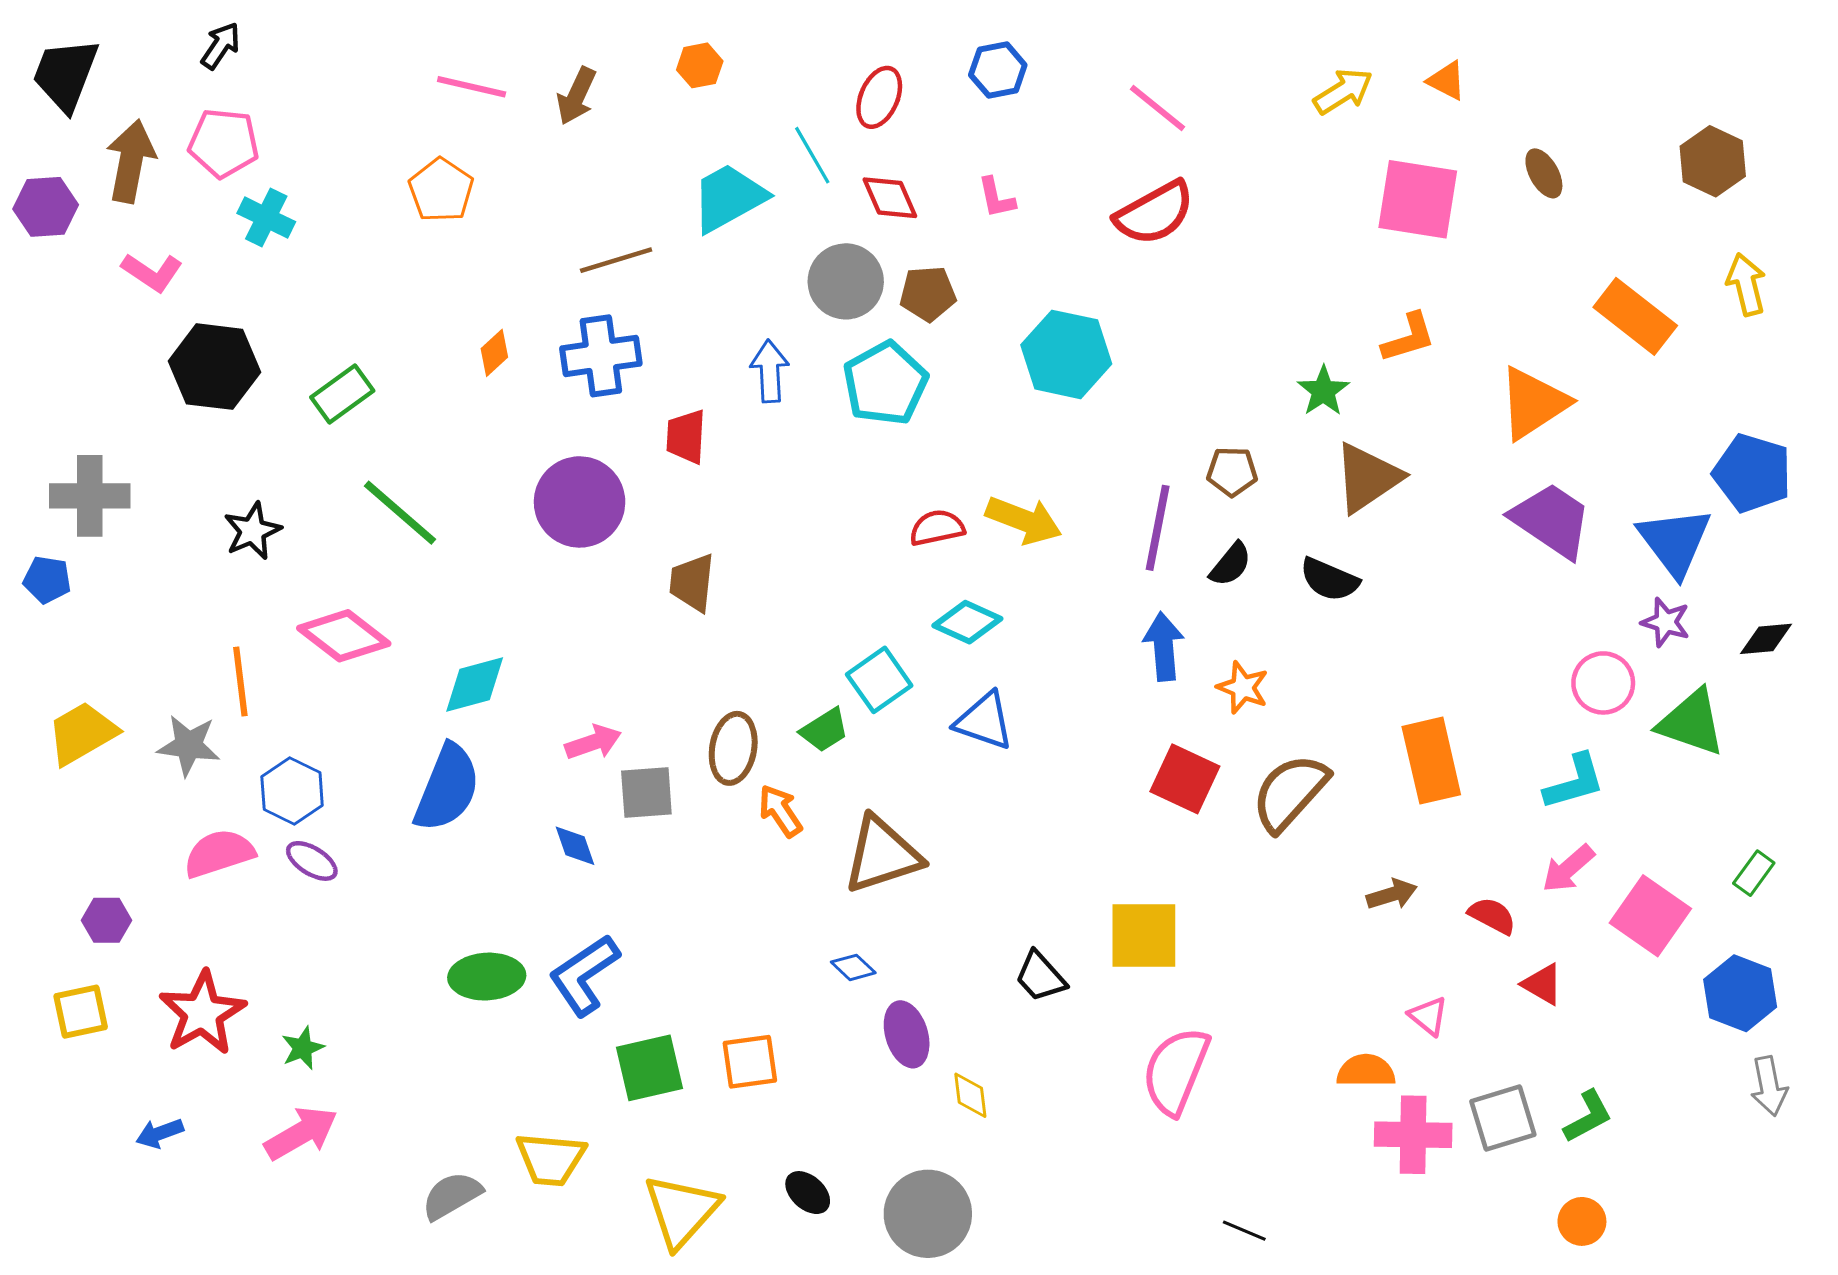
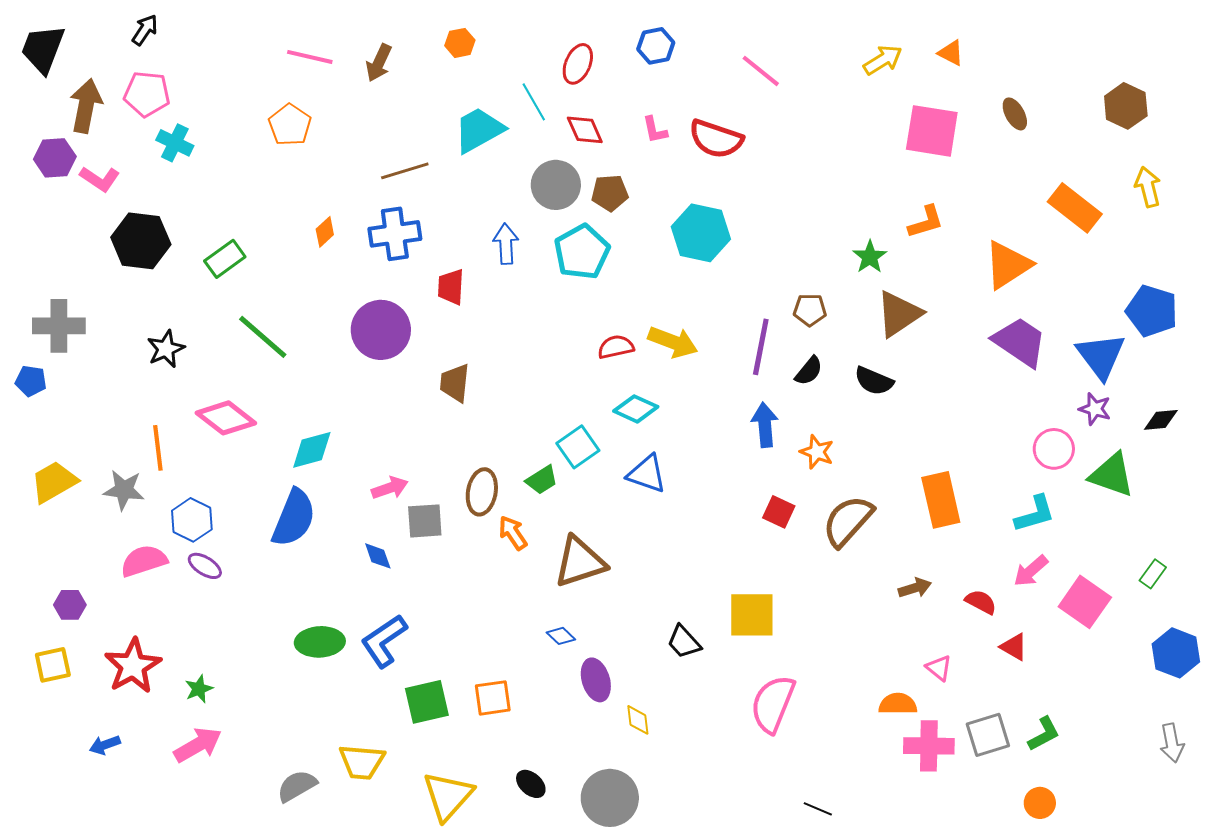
purple hexagon: (46, 207) -> (55, 158), moved
red semicircle: (1155, 213) -> (716, 139), moved, turned 48
red square: (1185, 779) -> (779, 512), size x0.7
blue hexagon: (1740, 993) -> (1176, 653), moved
gray arrow: (1769, 1086) -> (1172, 743), moved

